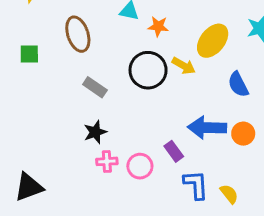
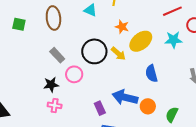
orange star: (158, 26) -> (122, 27), moved
pink circle: (140, 166) -> (74, 74), moved

